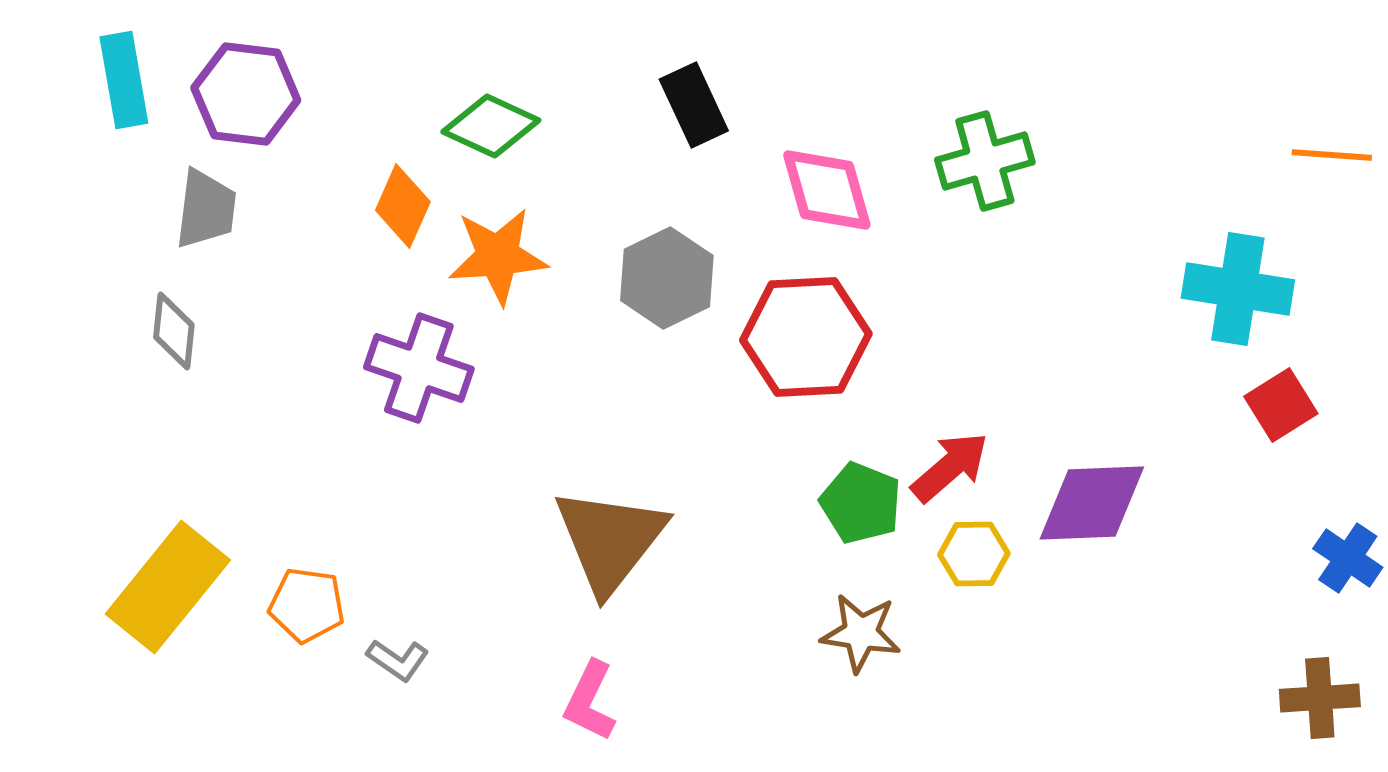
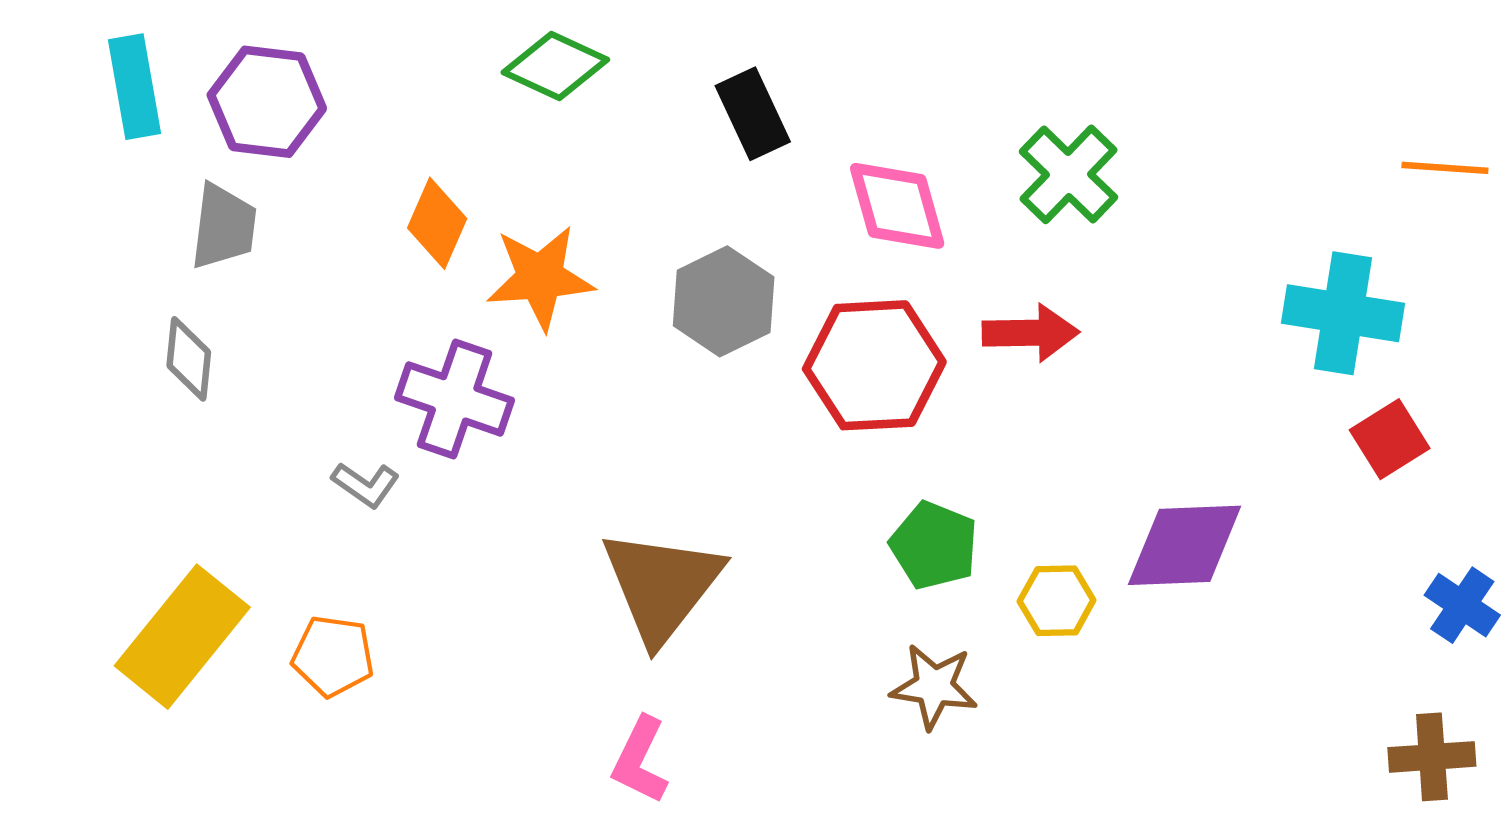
green diamond: (491, 126) -> (555, 66), moved
green cross: (985, 161) -> (1069, 174), turned -30
red arrow: (950, 467) -> (1031, 333), moved, turned 40
gray L-shape: (398, 660) -> (366, 485), moved

